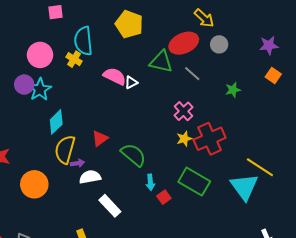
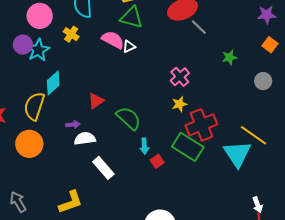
gray circle: (219, 44) -> (263, 81), moved
yellow cross: (74, 59) -> (71, 34), moved
green triangle: (161, 62) -> (132, 17), moved
gray line: (192, 74) -> (199, 27), moved
red cross: (210, 139) -> (201, 125), moved
yellow semicircle: (65, 149) -> (34, 106), moved

